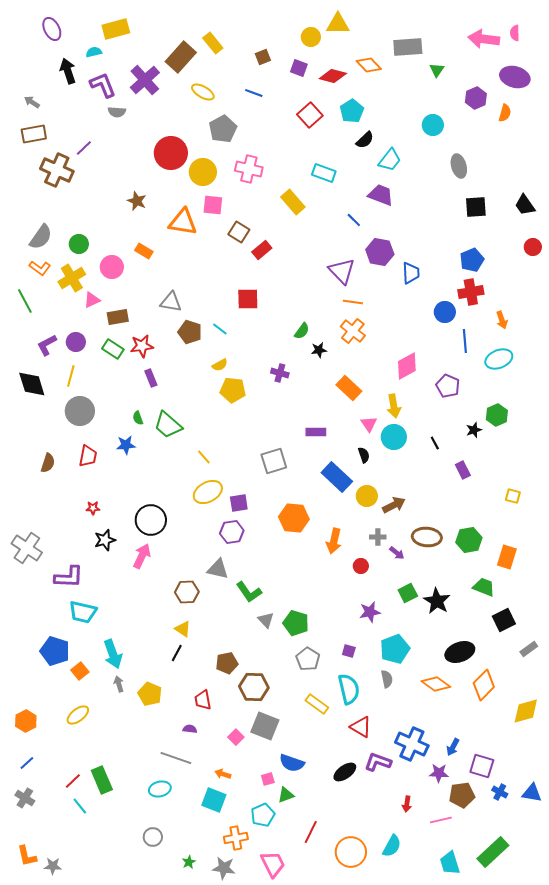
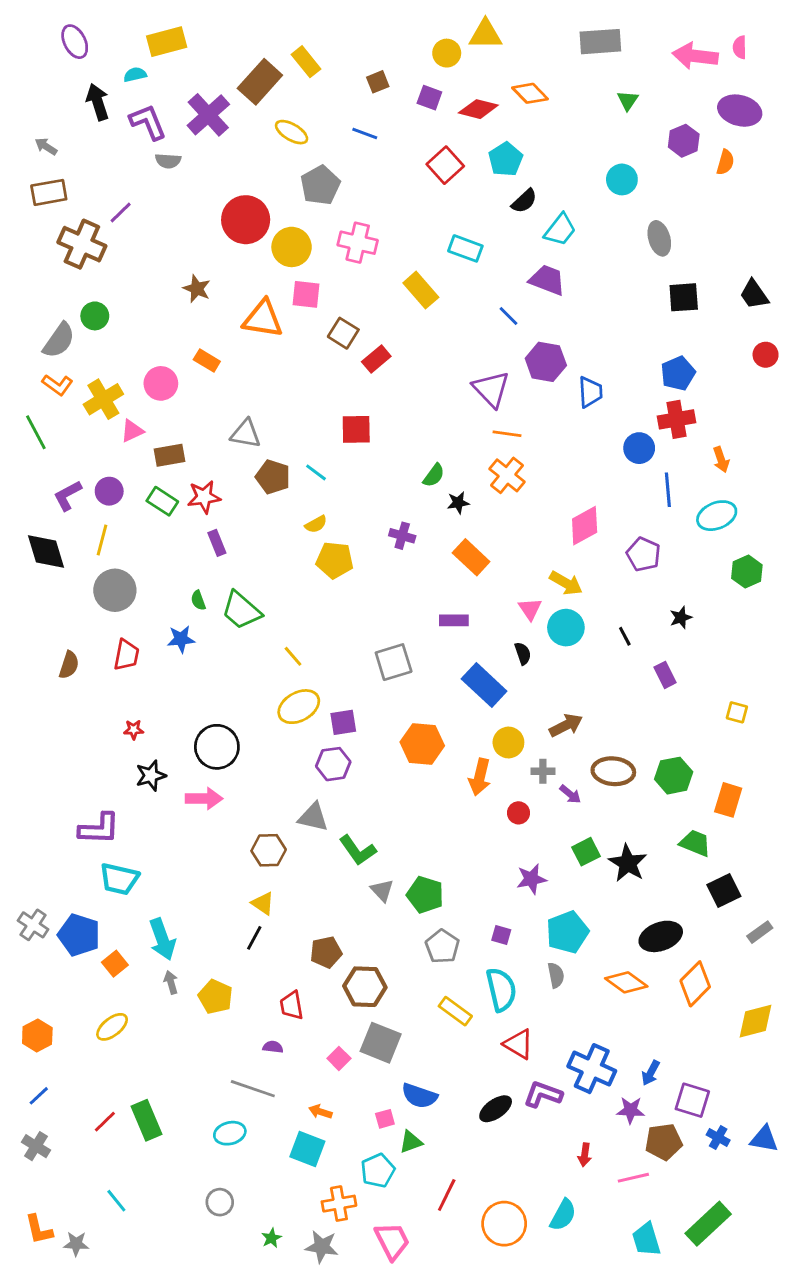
gray rectangle: (408, 47) -> (600, 42), moved
green circle: (79, 244) -> (95, 316), moved
orange rectangle: (349, 388) -> (471, 557), moved
yellow arrow: (394, 406) -> (566, 583), turned -50
green hexagon: (497, 415) -> (747, 572), moved
yellow circle: (367, 496) -> (508, 743), moved
gray cross: (27, 548) -> (33, 925), moved, size x0.7
pink arrow: (142, 556) -> (204, 799), turned 65
cyan line: (80, 806) -> (116, 1201), moved

